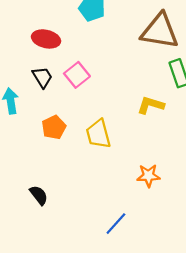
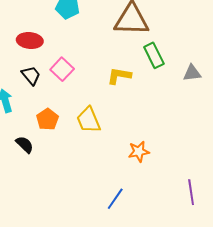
yellow L-shape: (151, 105) -> (119, 76), moved
black semicircle: (39, 195) -> (25, 145), moved

